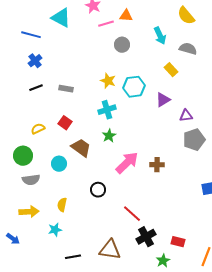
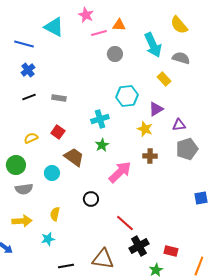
cyan arrow: (160, 36) -> (153, 45), size x1.4
yellow star: (108, 81) -> (145, 129), moved
brown cross: (157, 165) -> (150, 156), moved

